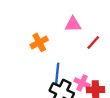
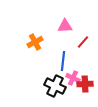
blue line: (57, 74) -> (63, 61), moved

